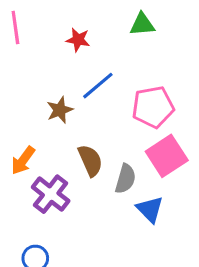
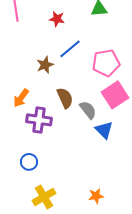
gray semicircle: (125, 179) -> (88, 110), turned -54
purple cross: (51, 194) -> (39, 120), turned -30

